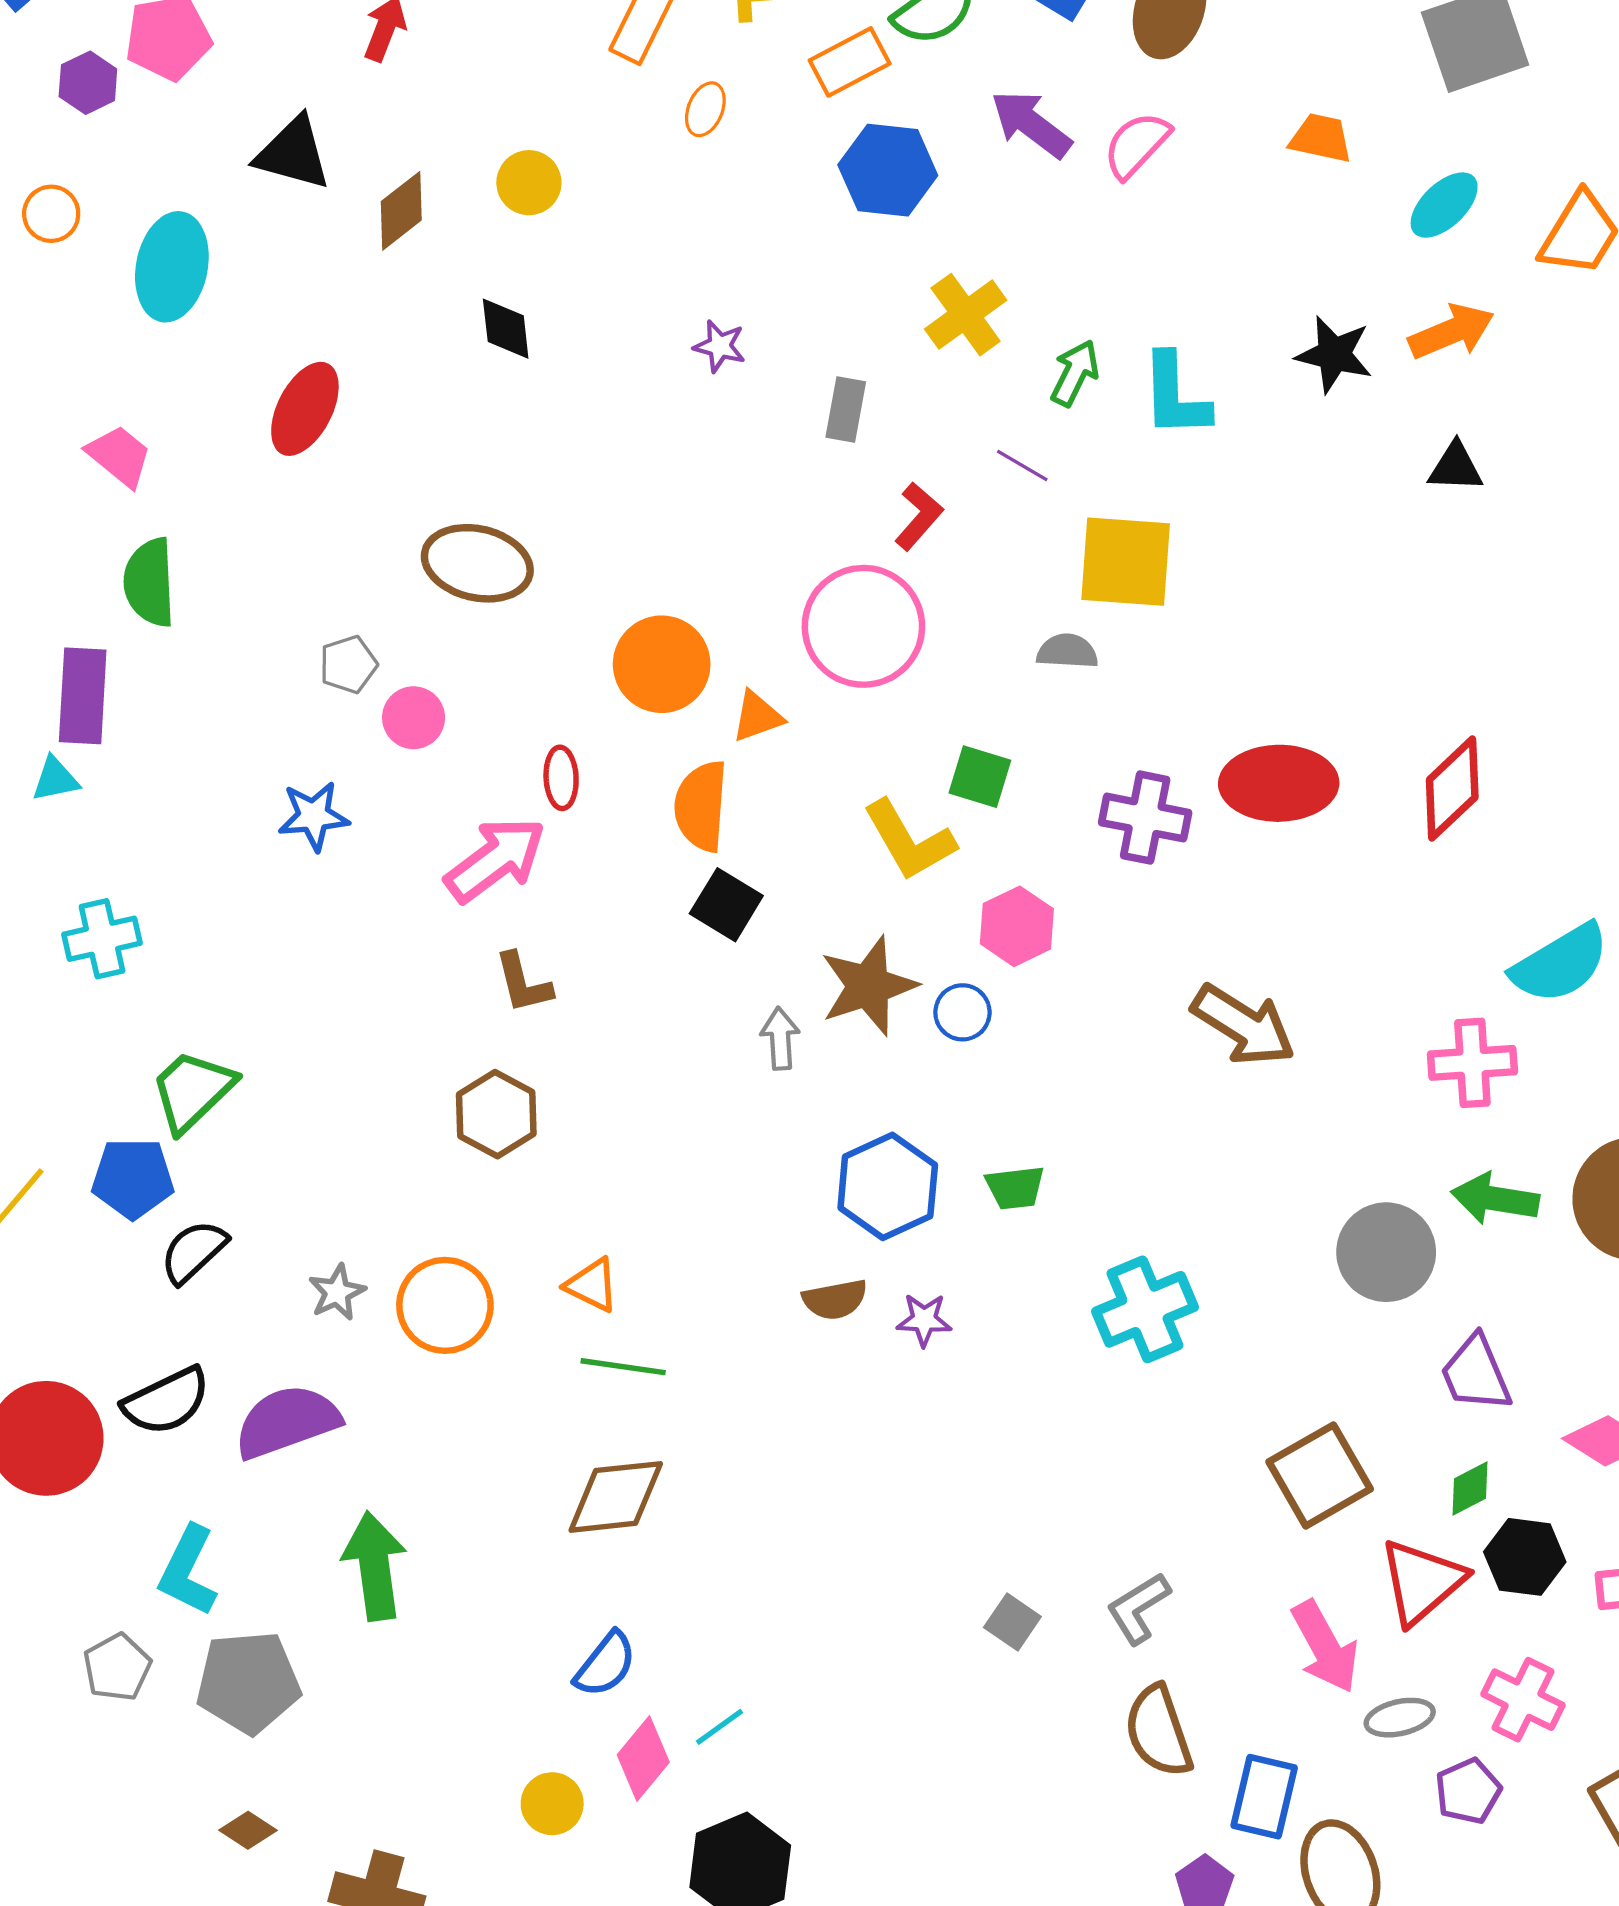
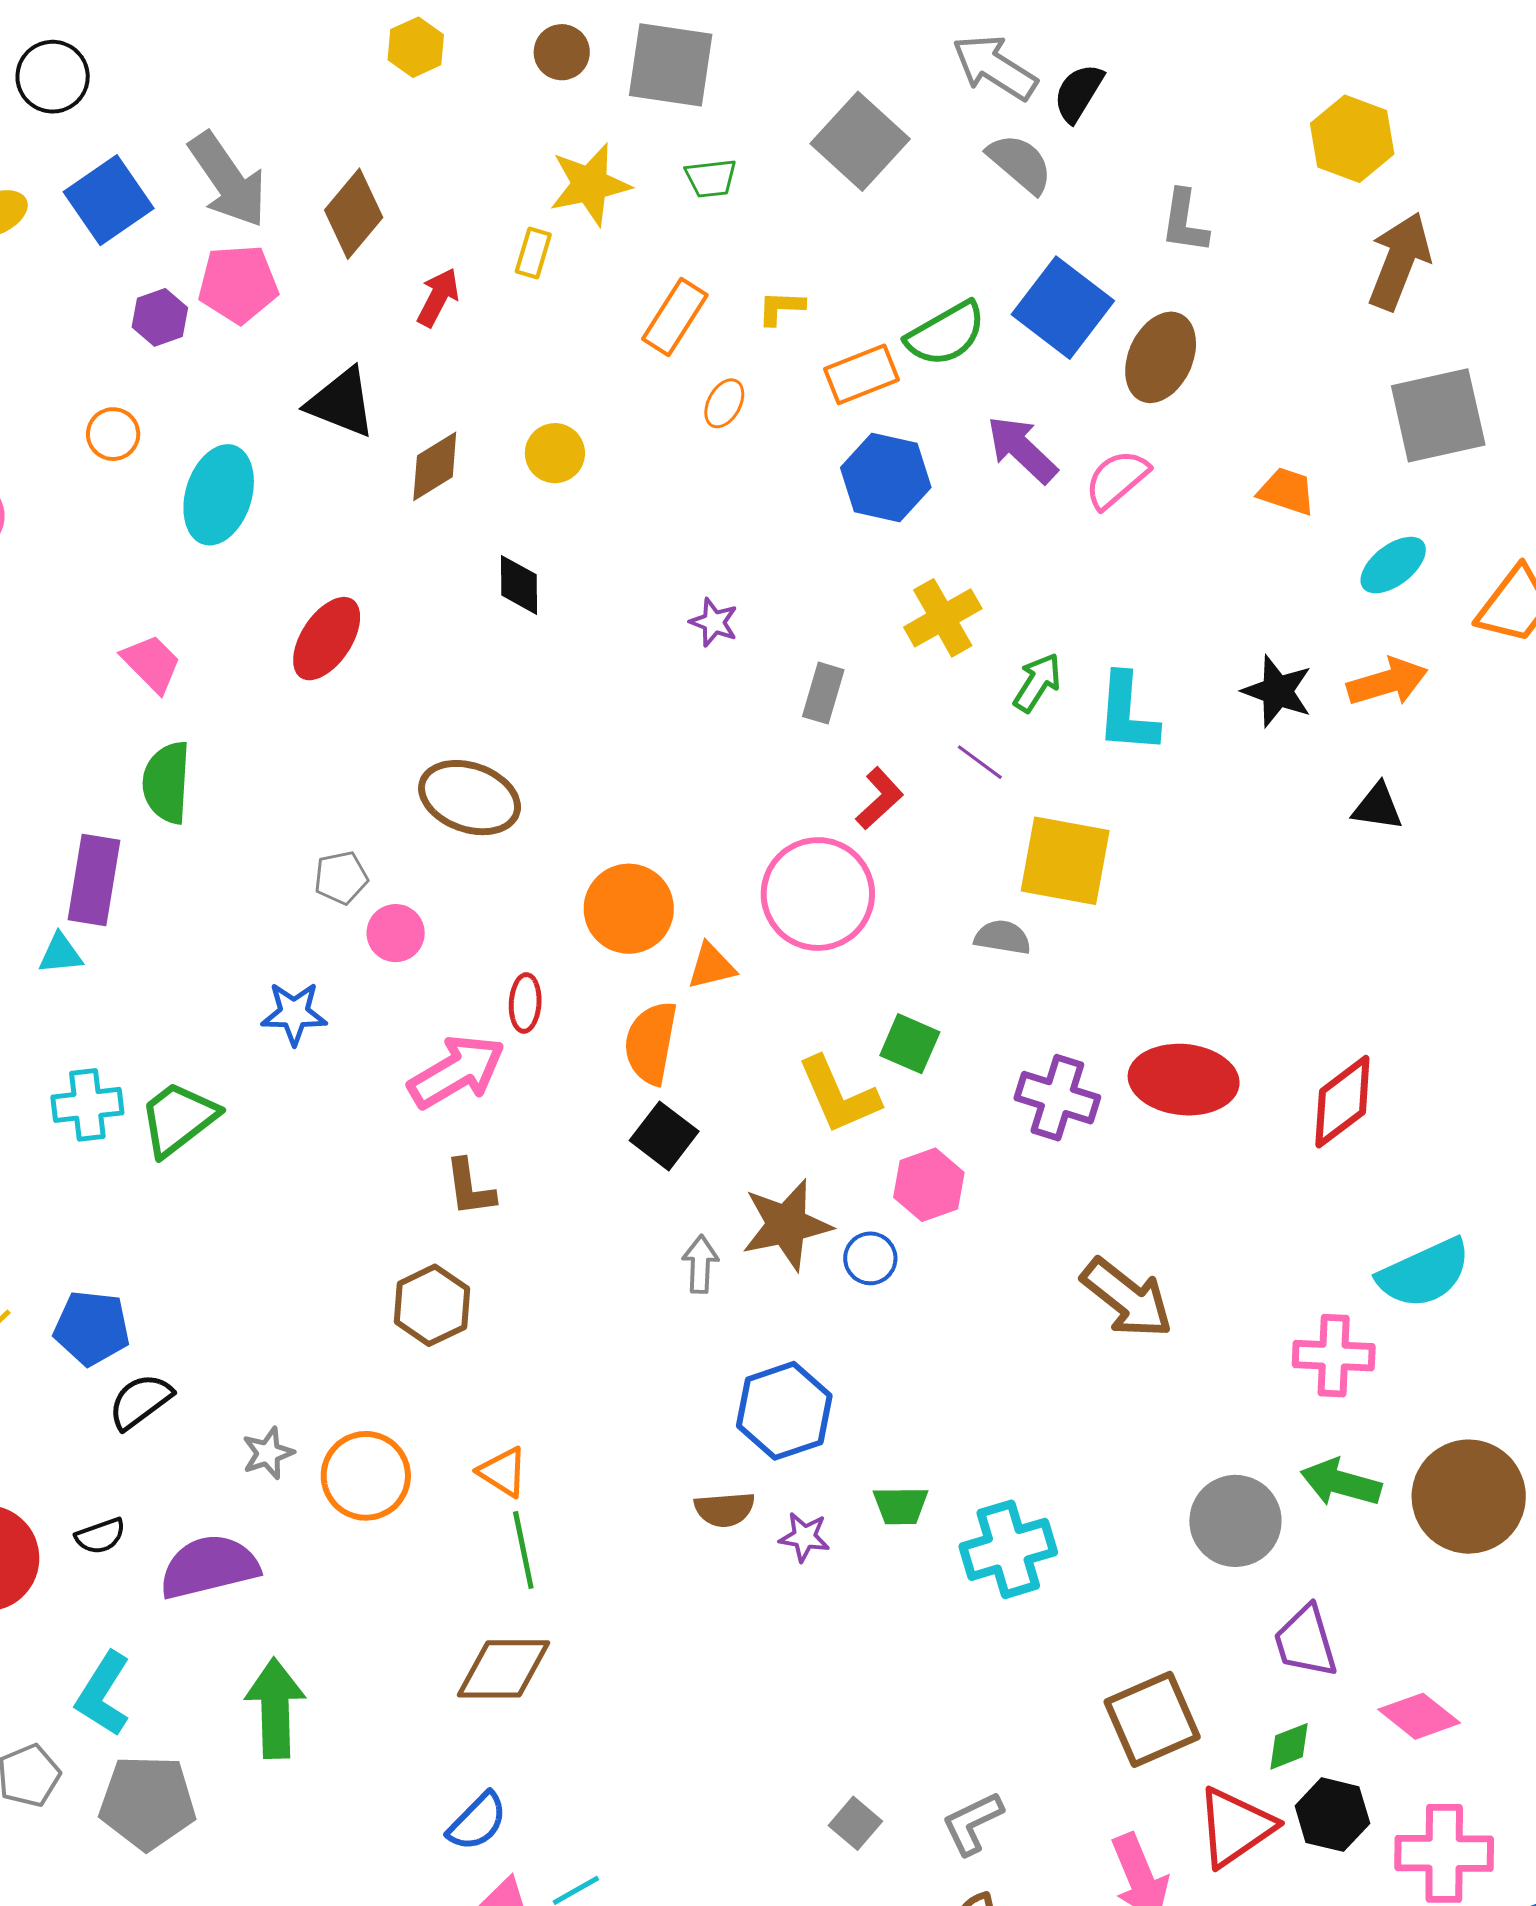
green trapezoid: (192, 1091) -> (178, 1119), moved
green trapezoid: (1015, 1188) -> (901, 1506), moved
green line: (623, 1367) -> (523, 1550), turned 64
black semicircle: (166, 1401) -> (100, 1536), size x0.6

